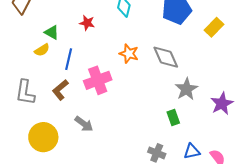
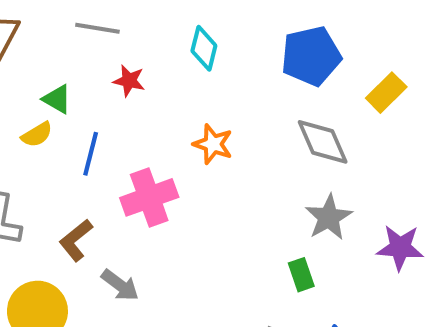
gray diamond: (166, 57) -> (323, 142), moved
brown L-shape: (60, 90) -> (76, 240), moved
purple star: (222, 104) -> (400, 248), turned 30

